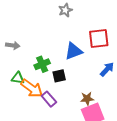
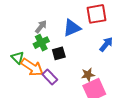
gray arrow: (13, 45) -> (41, 27), moved, turned -56
green triangle: (18, 78) -> (18, 58), turned 40

